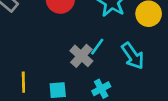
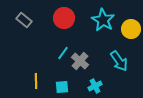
cyan line: (97, 47) -> (63, 53), moved

